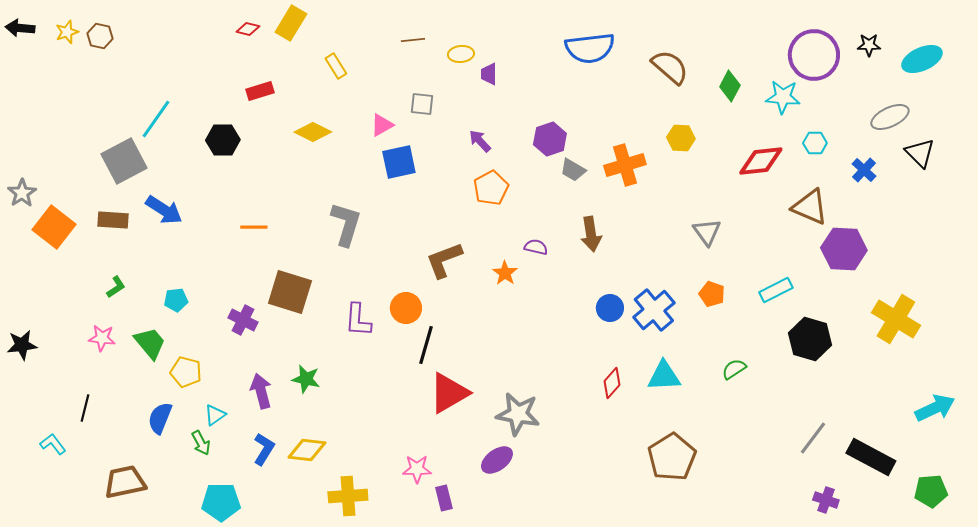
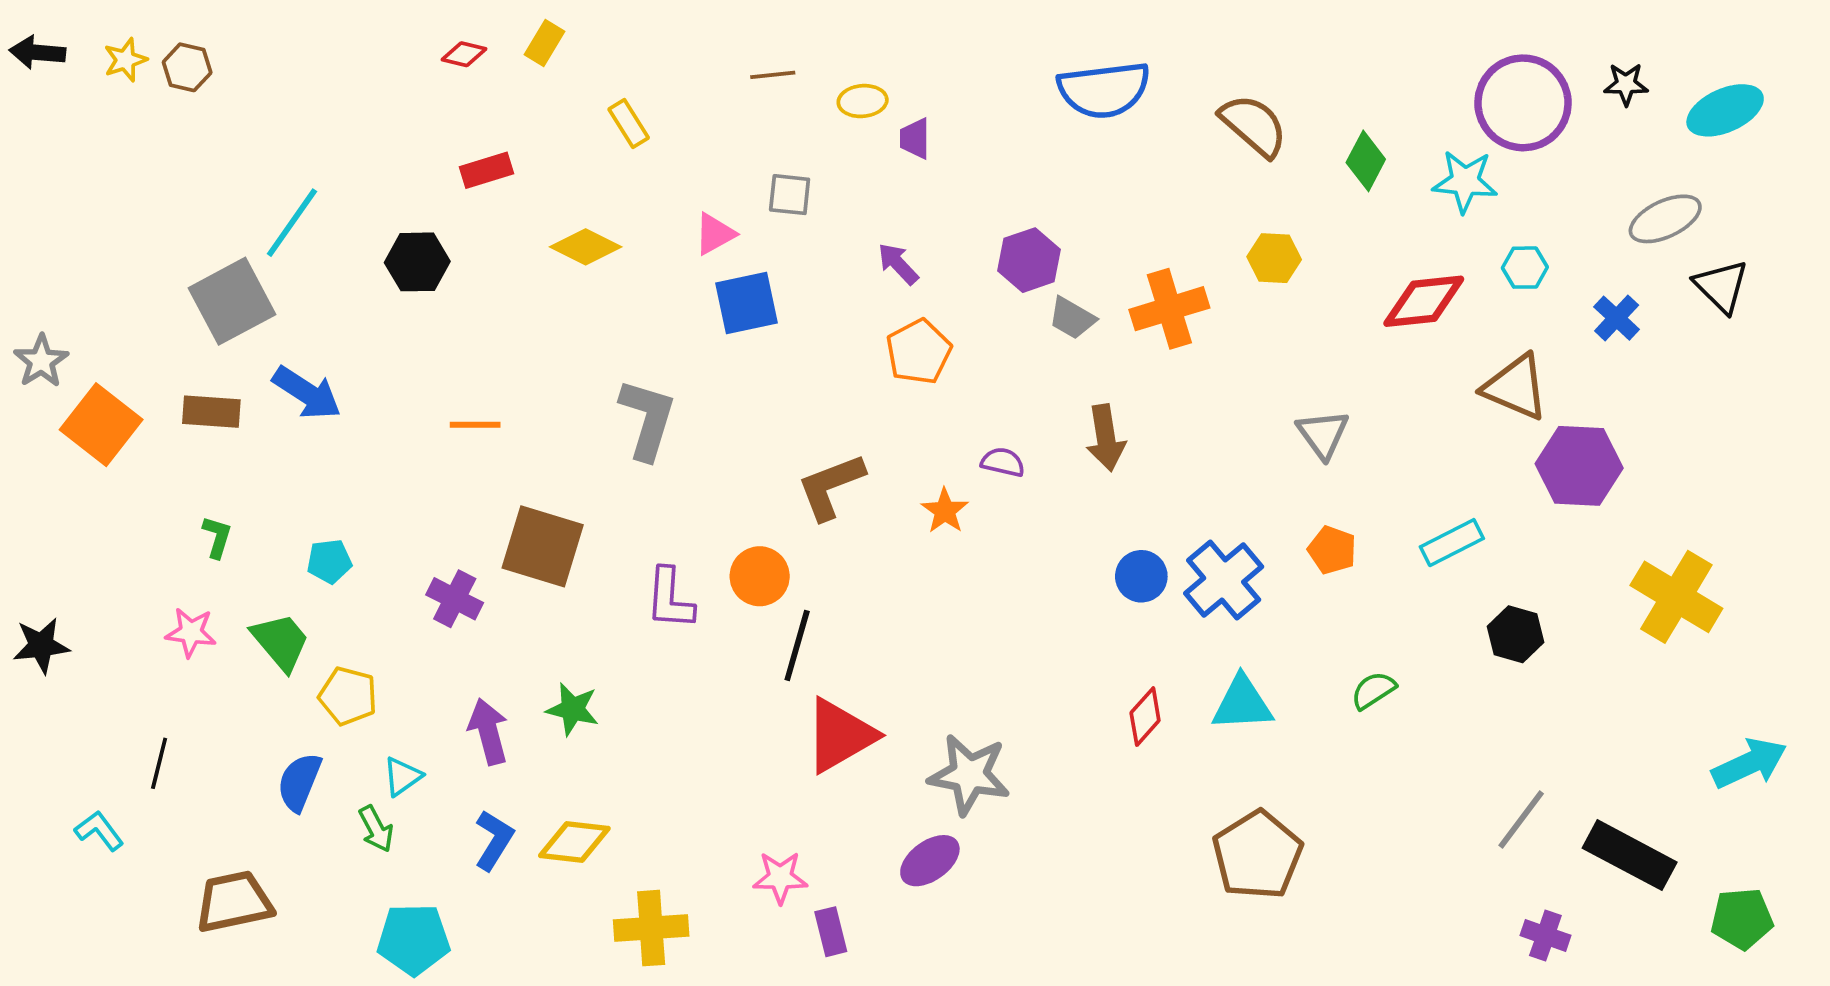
yellow rectangle: (291, 23) -> (544, 43), size x0.7
green L-shape: (116, 287) -> (217, 537), turned -40
black hexagon: (810, 339) -> (1516, 634), size x0.7

